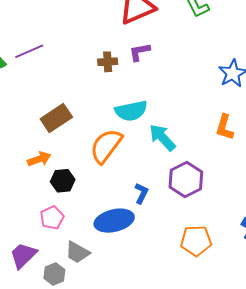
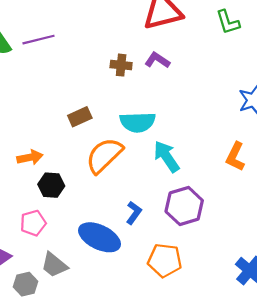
purple L-shape: (139, 52) -> (157, 60), turned 35
brown rectangle: (56, 118) -> (80, 117), moved, size x0.7
blue ellipse: (114, 221) -> (100, 237), turned 30
orange pentagon: (196, 241) -> (165, 260), moved

